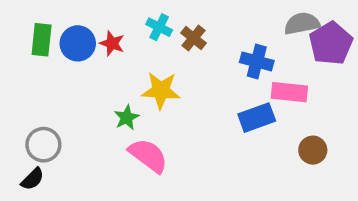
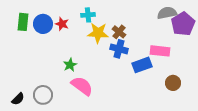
cyan cross: (159, 27) -> (88, 15), turned -32
brown cross: (193, 38) -> (119, 32), moved
blue cross: (257, 61) -> (119, 49), moved
yellow star: (161, 90) -> (98, 33), moved
gray circle: (43, 145) -> (43, 95), moved

